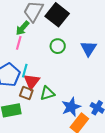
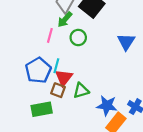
green arrow: (22, 28) -> (65, 20), moved
green circle: (58, 46) -> (78, 37), moved
blue star: (71, 107) -> (107, 106), turned 30

